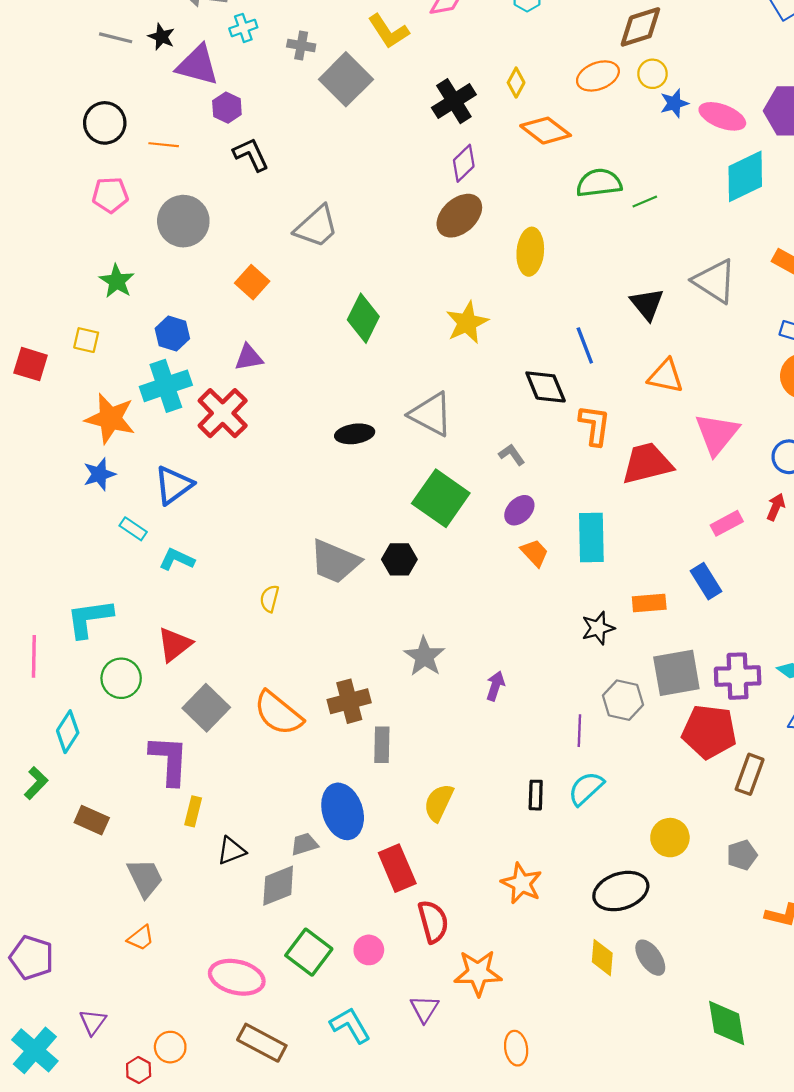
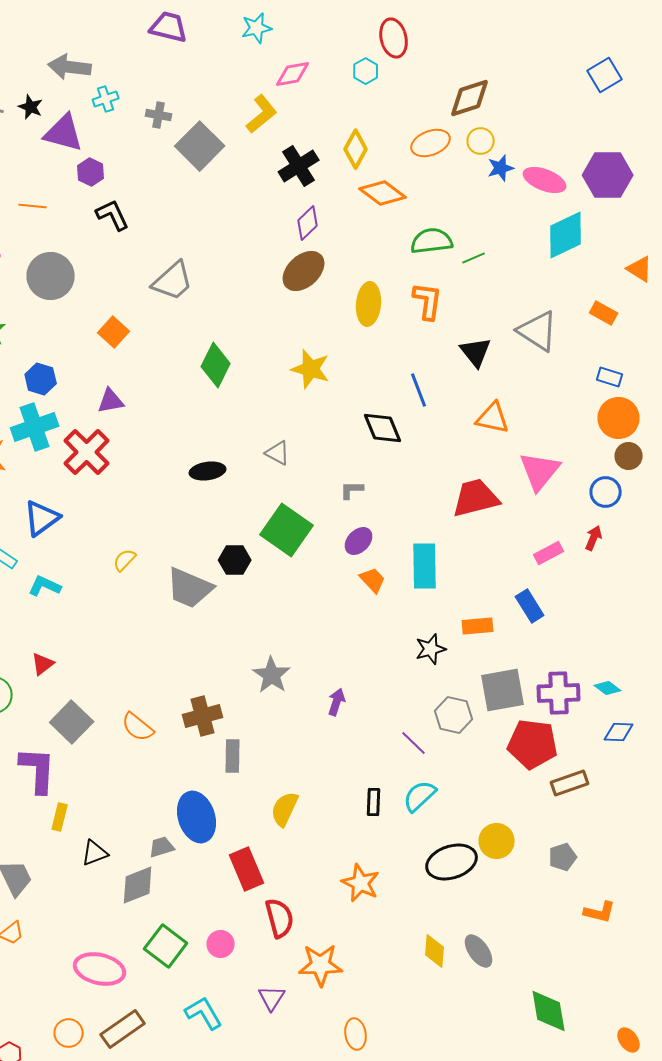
yellow L-shape: (388, 31) -> (262, 114), moved, turned -96
yellow diamond: (516, 83) -> (356, 149), size x1.4
yellow star: (467, 323) -> (311, 369), turned -30
gray triangle: (431, 414) -> (278, 453), size x0.6
orange L-shape: (595, 425) -> (428, 301), moved
gray L-shape: (512, 455) -> (352, 490), turned -55
black hexagon: (399, 559) -> (235, 560), moved
yellow semicircle: (270, 599) -> (125, 560), moved, turned 30
red triangle: (175, 644) -> (43, 664), size x0.7
orange semicircle: (278, 713) -> (138, 727), size x0.7
purple line: (579, 731) -> (414, 743), turned -48
brown rectangle: (750, 774) -> (570, 783), turned 51
black ellipse: (621, 891) -> (452, 862), moved
brown rectangle: (262, 1043) -> (123, 1029), turned -63
orange circle: (170, 1047) -> (69, 1033), moved

